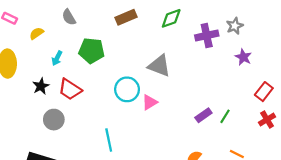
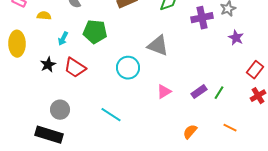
yellow semicircle: (37, 33) -> (44, 16), turned 40
pink triangle: (150, 102) -> (164, 92), moved
gray circle: (54, 120) -> (60, 110), moved
cyan line: (109, 140) -> (111, 115), turned -45

